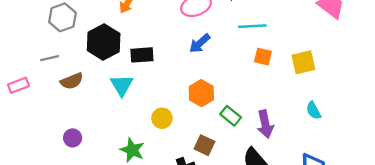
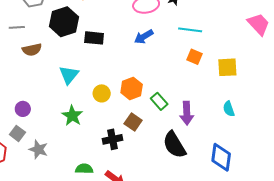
cyan triangle: (122, 85) -> (69, 75), moved
orange hexagon: (201, 93) -> (132, 88), moved
purple circle: (73, 138) -> (23, 109), moved

